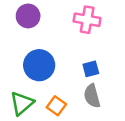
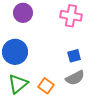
blue circle: (39, 65) -> (15, 52), moved
gray semicircle: (92, 96) -> (75, 78), turned -102

